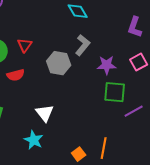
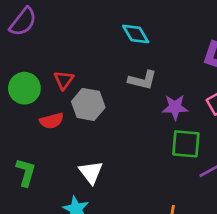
gray L-shape: (83, 45) -> (142, 80), turned 65
gray hexagon: (59, 63) -> (88, 104), moved

